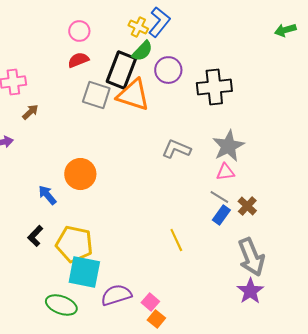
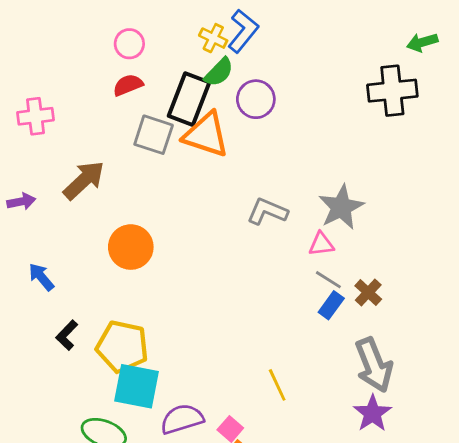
black cross: (214, 87) -> (392, 91), moved
brown arrow: (30, 112) -> (84, 180), moved, size x1.8
pink triangle: (225, 172) -> (321, 244), moved
blue arrow: (47, 195) -> (41, 277), moved
yellow line: (176, 240) -> (277, 385), moved

